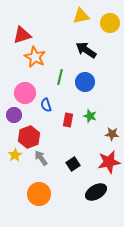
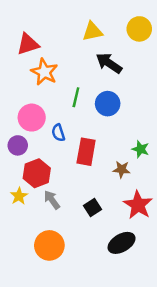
yellow triangle: (81, 16) -> (92, 31), moved
green star: (90, 116) -> (141, 149), moved
red rectangle: (68, 120) -> (86, 152), size x1.5
brown star: (112, 134) -> (122, 169), moved
red star: (109, 162) -> (138, 205), turned -30

